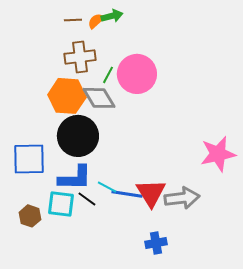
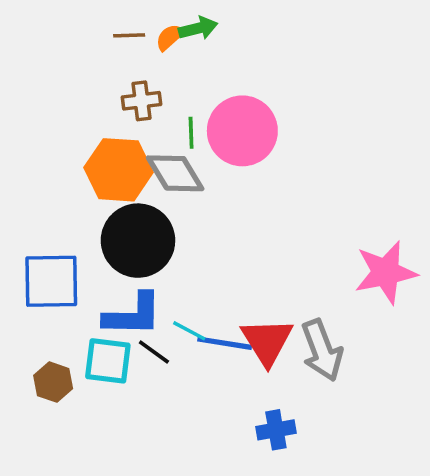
brown cross: (80, 57) -> (142, 101), size x0.7
green line: (108, 75) -> (191, 133), turned -30
gray arrow: (182, 198) -> (322, 350), turned 76

